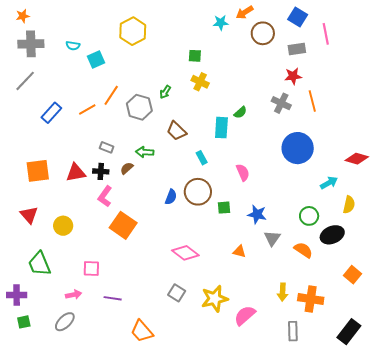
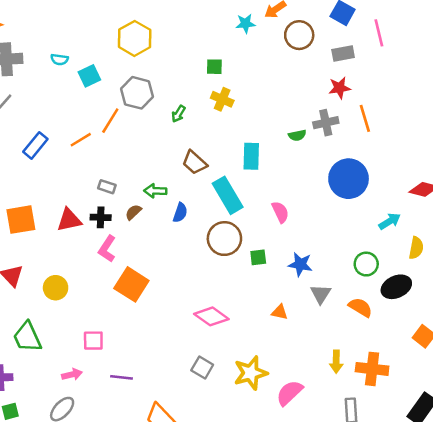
gray cross: (281, 103) -> (326, 123), turned -36
gray hexagon: (139, 107) -> (137, 93), moved
green semicircle: (240, 112) -> (297, 135), moved, turned 32
cyan rectangle: (202, 158) -> (228, 195), size x2.0
blue semicircle: (171, 197) -> (180, 213), moved

